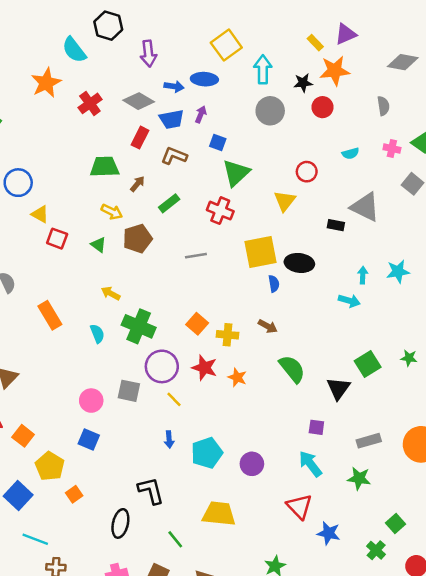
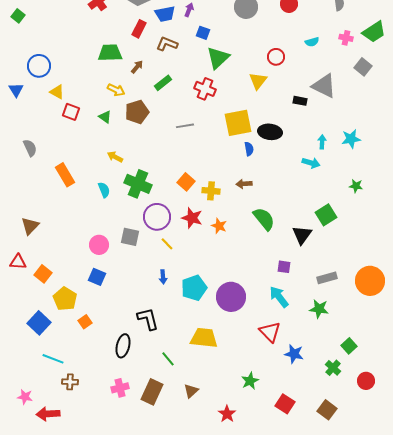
brown arrow: (268, 326) -> (244, 184), turned 147
green star: (409, 358) -> (356, 186), moved
purple circle: (252, 464) -> (231, 297), size x1.5

